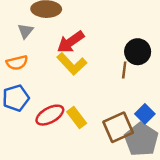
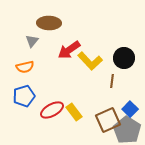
yellow L-shape: (72, 64) -> (90, 61), moved
brown line: (124, 70) -> (112, 81), moved

